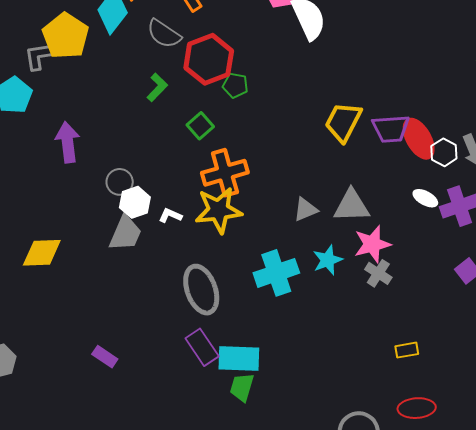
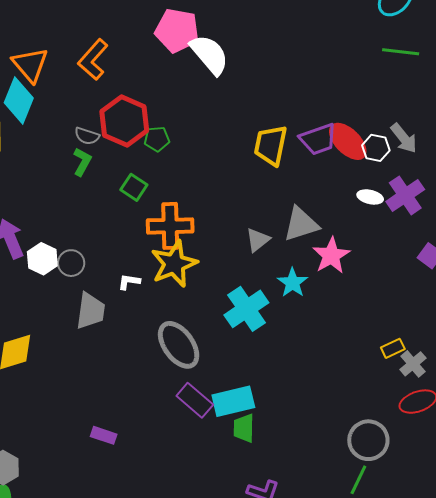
gray semicircle: (164, 34) -> (87, 136), moved, size x0.7
orange cross: (225, 173) -> (170, 226), turned 30
white hexagon: (135, 202) -> (42, 259), moved
gray cross: (378, 273) -> (413, 364), moved, turned 32

